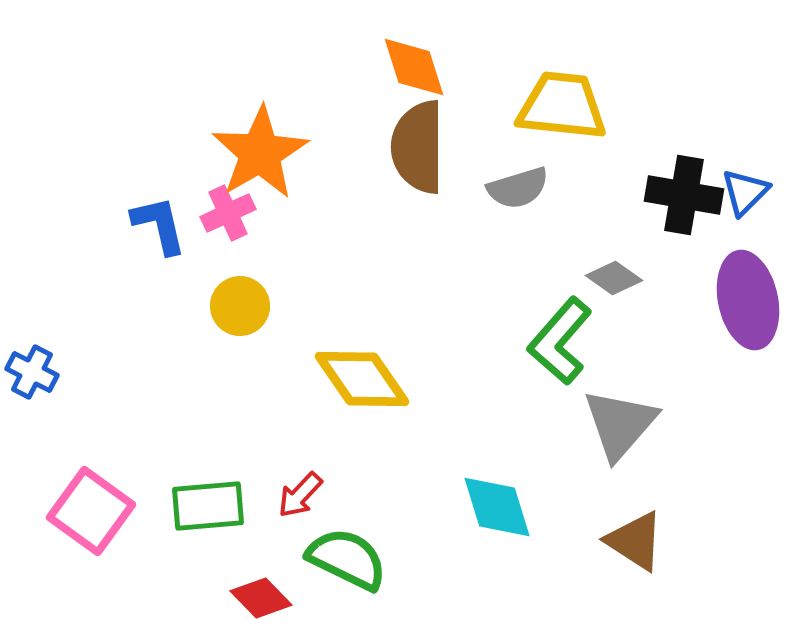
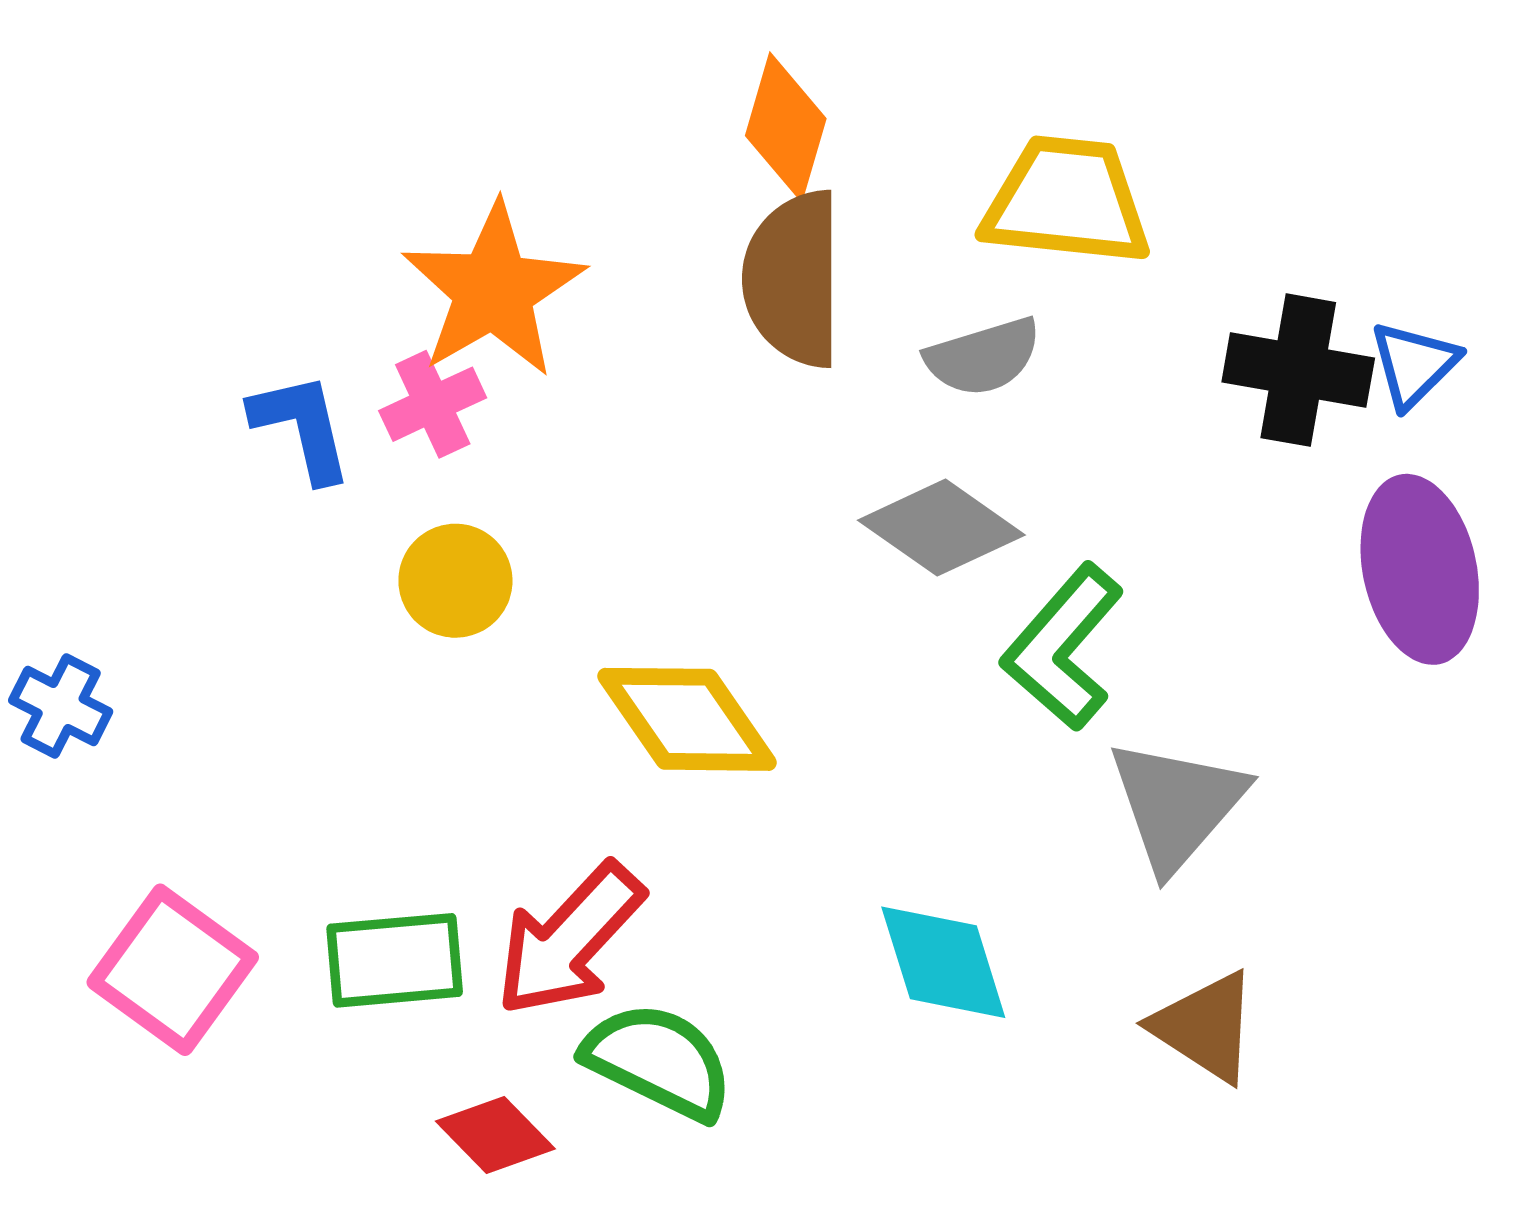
orange diamond: (414, 67) -> (786, 127), turned 34
gray diamond: (614, 278) -> (941, 528), moved, size x1.5
red arrow: (300, 495) -> (569, 939), size x1.8

